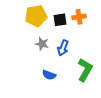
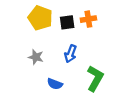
yellow pentagon: (36, 16) -> (40, 18), turned 30
gray star: (42, 44) -> (36, 57), moved

